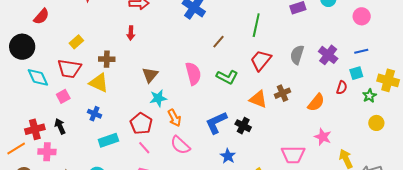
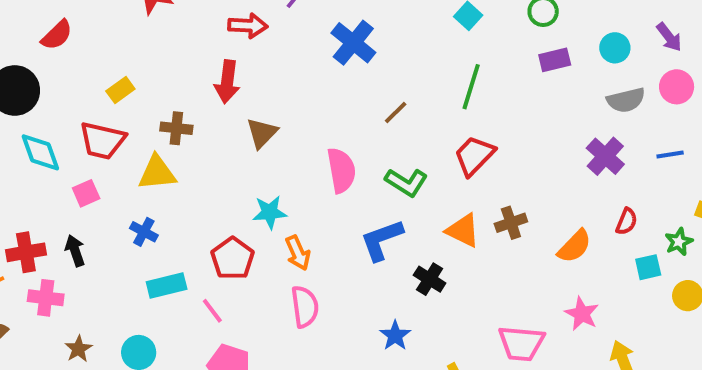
red arrow: (131, 33) -> (227, 82), size x1.5
gray semicircle: (297, 55) -> (626, 100), moved, turned -126
cyan square: (356, 73) -> (648, 267), moved
brown triangle: (150, 75) -> (262, 133), moved
yellow triangle: (99, 83) -> (157, 173), turned -35
blue L-shape: (216, 123) -> (382, 240), moved
pink semicircle: (180, 145) -> (305, 307), turned -145
pink line: (144, 148) -> (212, 311), moved

